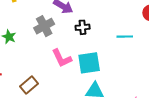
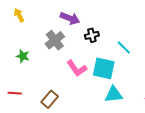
cyan line: (125, 37) -> (124, 47), moved, turned 56
cyan square: (89, 63) -> (104, 68), turned 30

